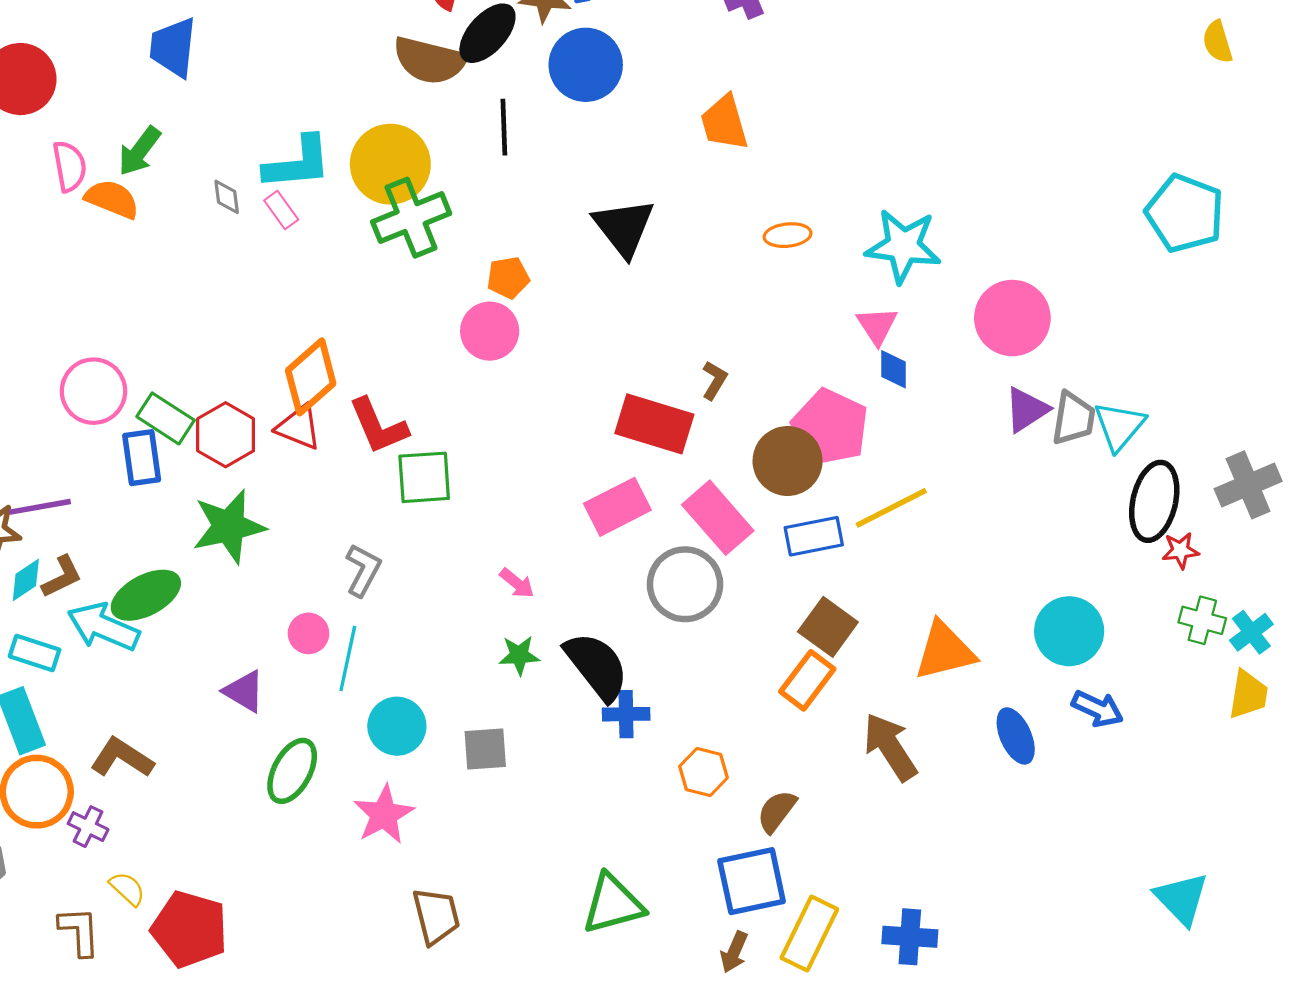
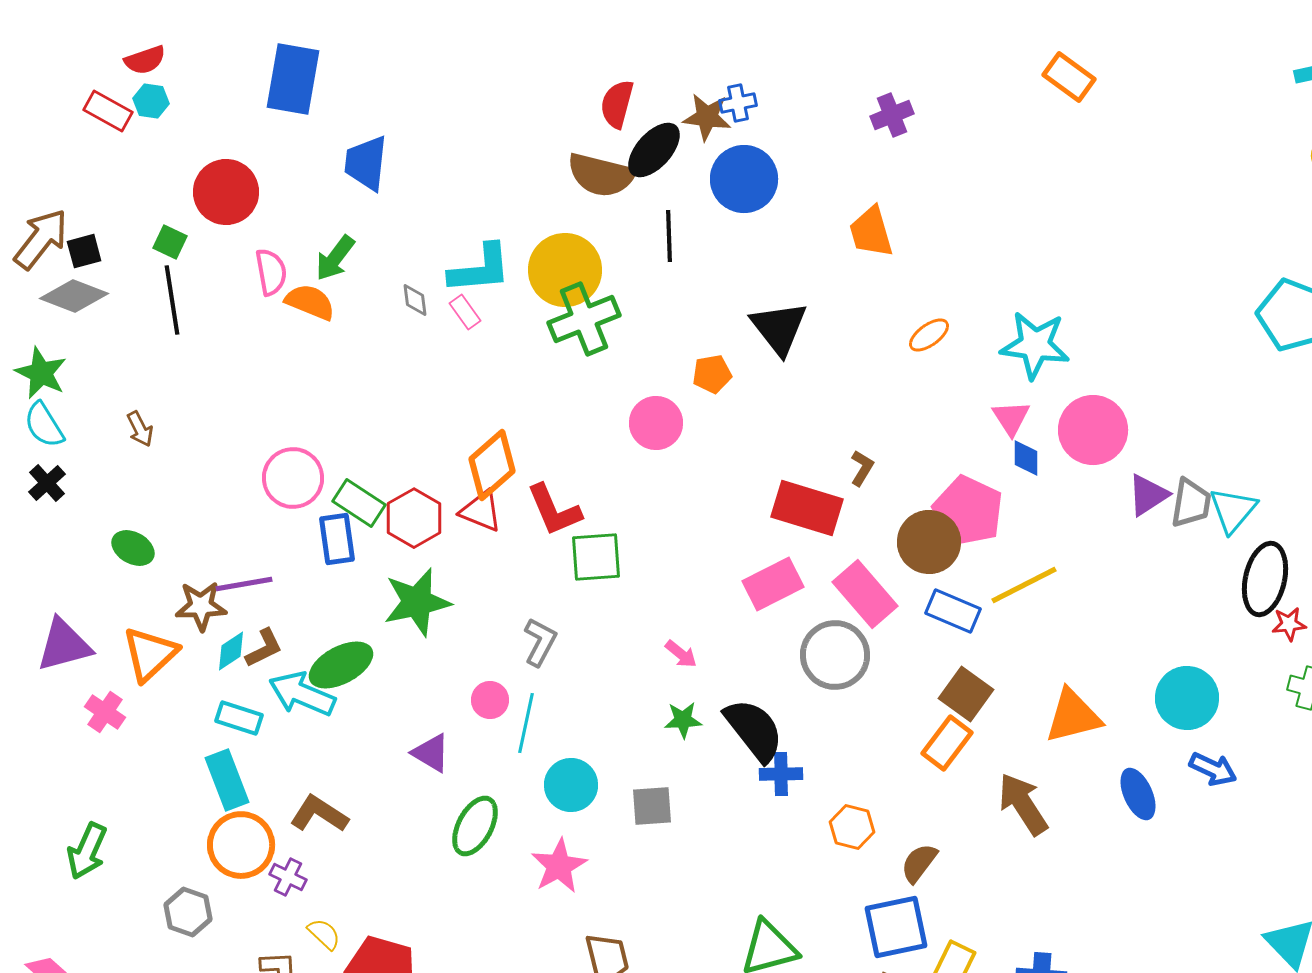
orange ellipse: (788, 235) -> (929, 335), turned -30
orange pentagon: (508, 278) -> (712, 374), moved
pink circle: (1012, 318) -> (1093, 430), moved
blue rectangle: (814, 536) -> (953, 611), turned 34

